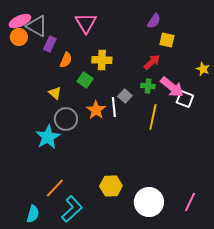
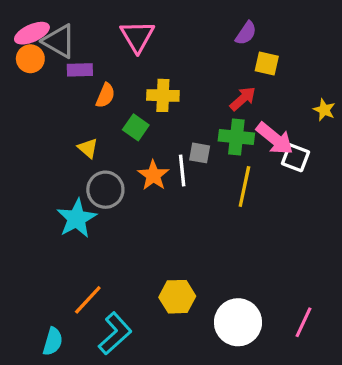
purple rectangle: (50, 44) -> (80, 70), turned 63
green cross: (148, 86) -> (236, 137), size x1.5
gray square: (125, 96) -> (200, 153), turned -32

